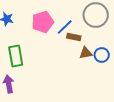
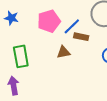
brown triangle: (86, 53) -> (63, 52), moved

